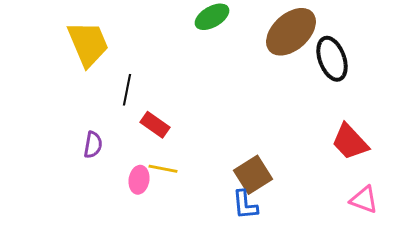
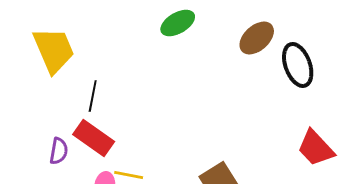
brown ellipse: (291, 32) -> (257, 38), size x0.7
red rectangle: (155, 125) -> (94, 138), moved, size x1.4

